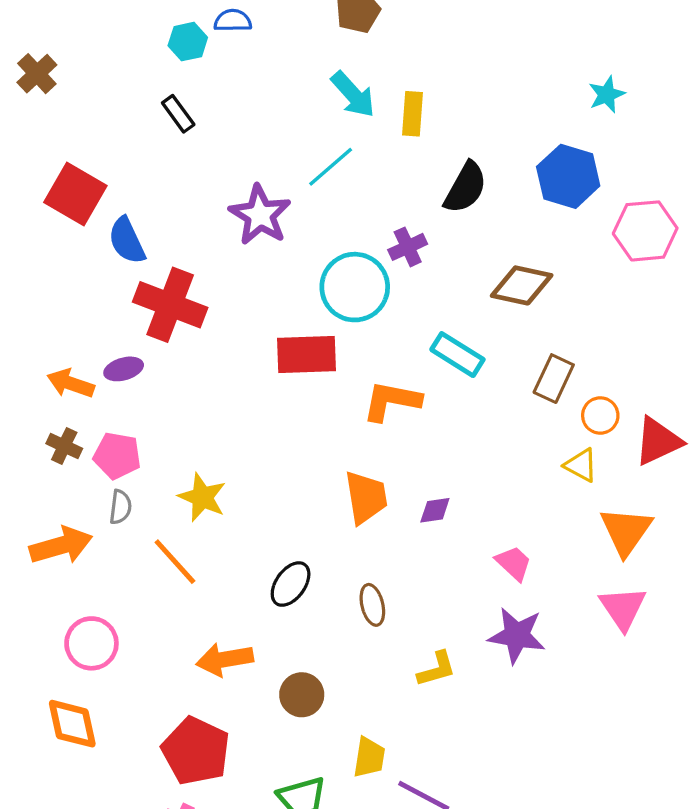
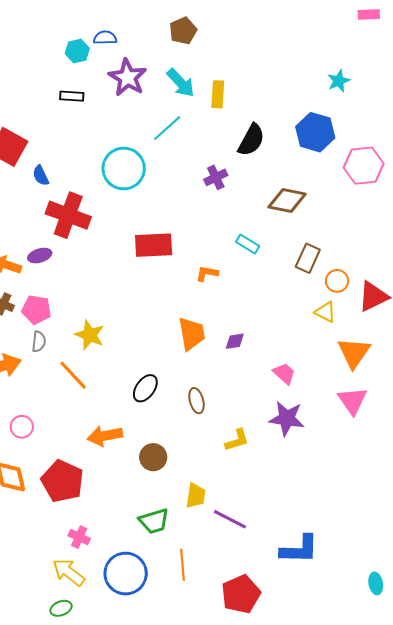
black rectangle: (178, 114) -> (72, 96), turned -50
purple star: (260, 215) -> (128, 77), moved
blue semicircle: (127, 241) -> (41, 176), size x0.7
cyan circle: (355, 287) -> (124, 168), moved
cyan rectangle: (457, 355) -> (248, 244), size x0.7
orange L-shape: (392, 401) -> (207, 273), size x0.6
pink circle: (91, 643) -> (22, 427), size x0.7
red pentagon: (196, 751) -> (62, 481), moved

